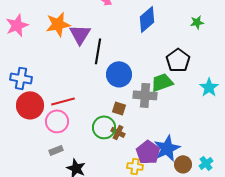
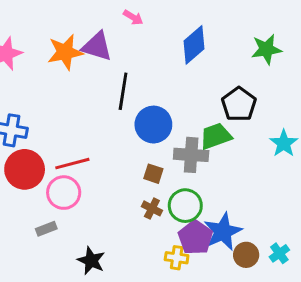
green star: (197, 22) -> (266, 49), size x1.5
purple triangle: (80, 34) -> (97, 46), moved, turned -45
green circle: (104, 127) -> (185, 206), moved
gray rectangle: (56, 150) -> (46, 229), moved

